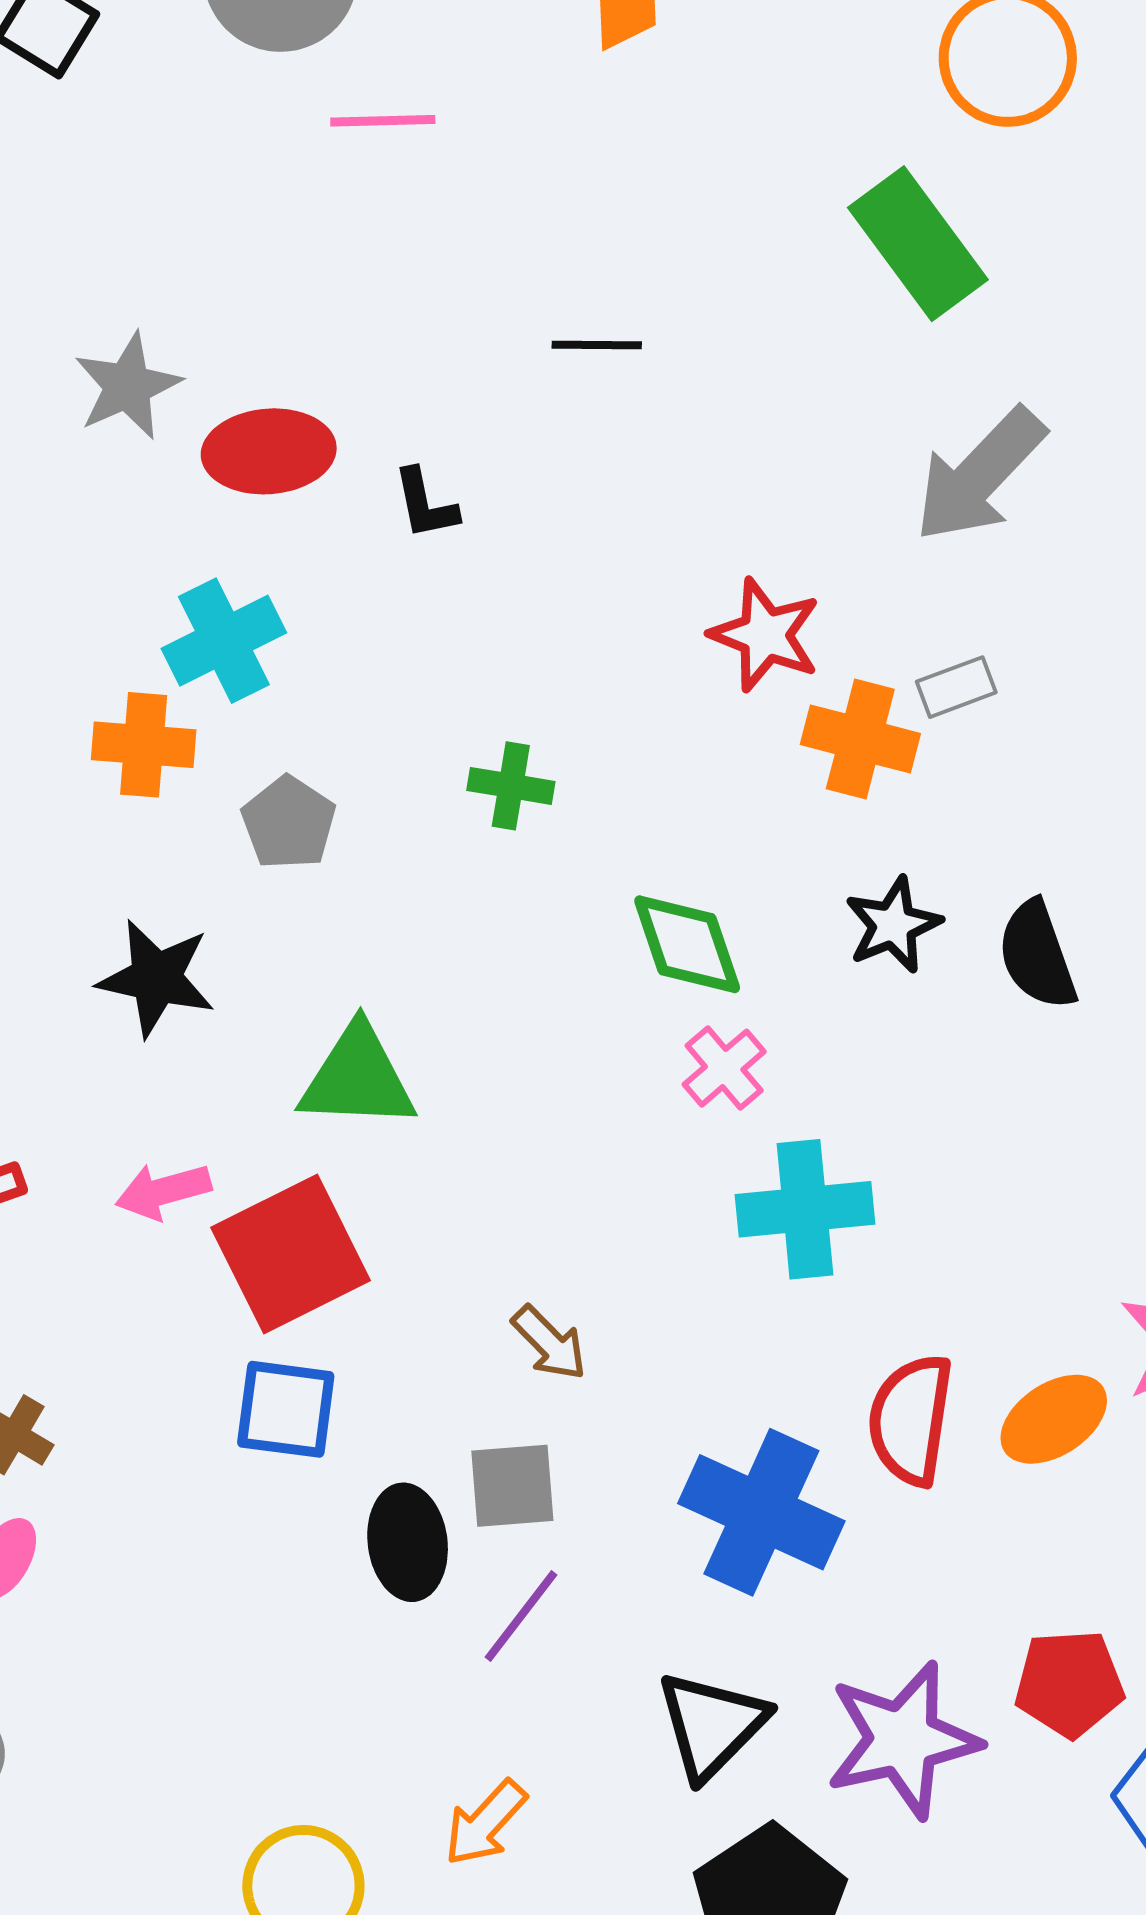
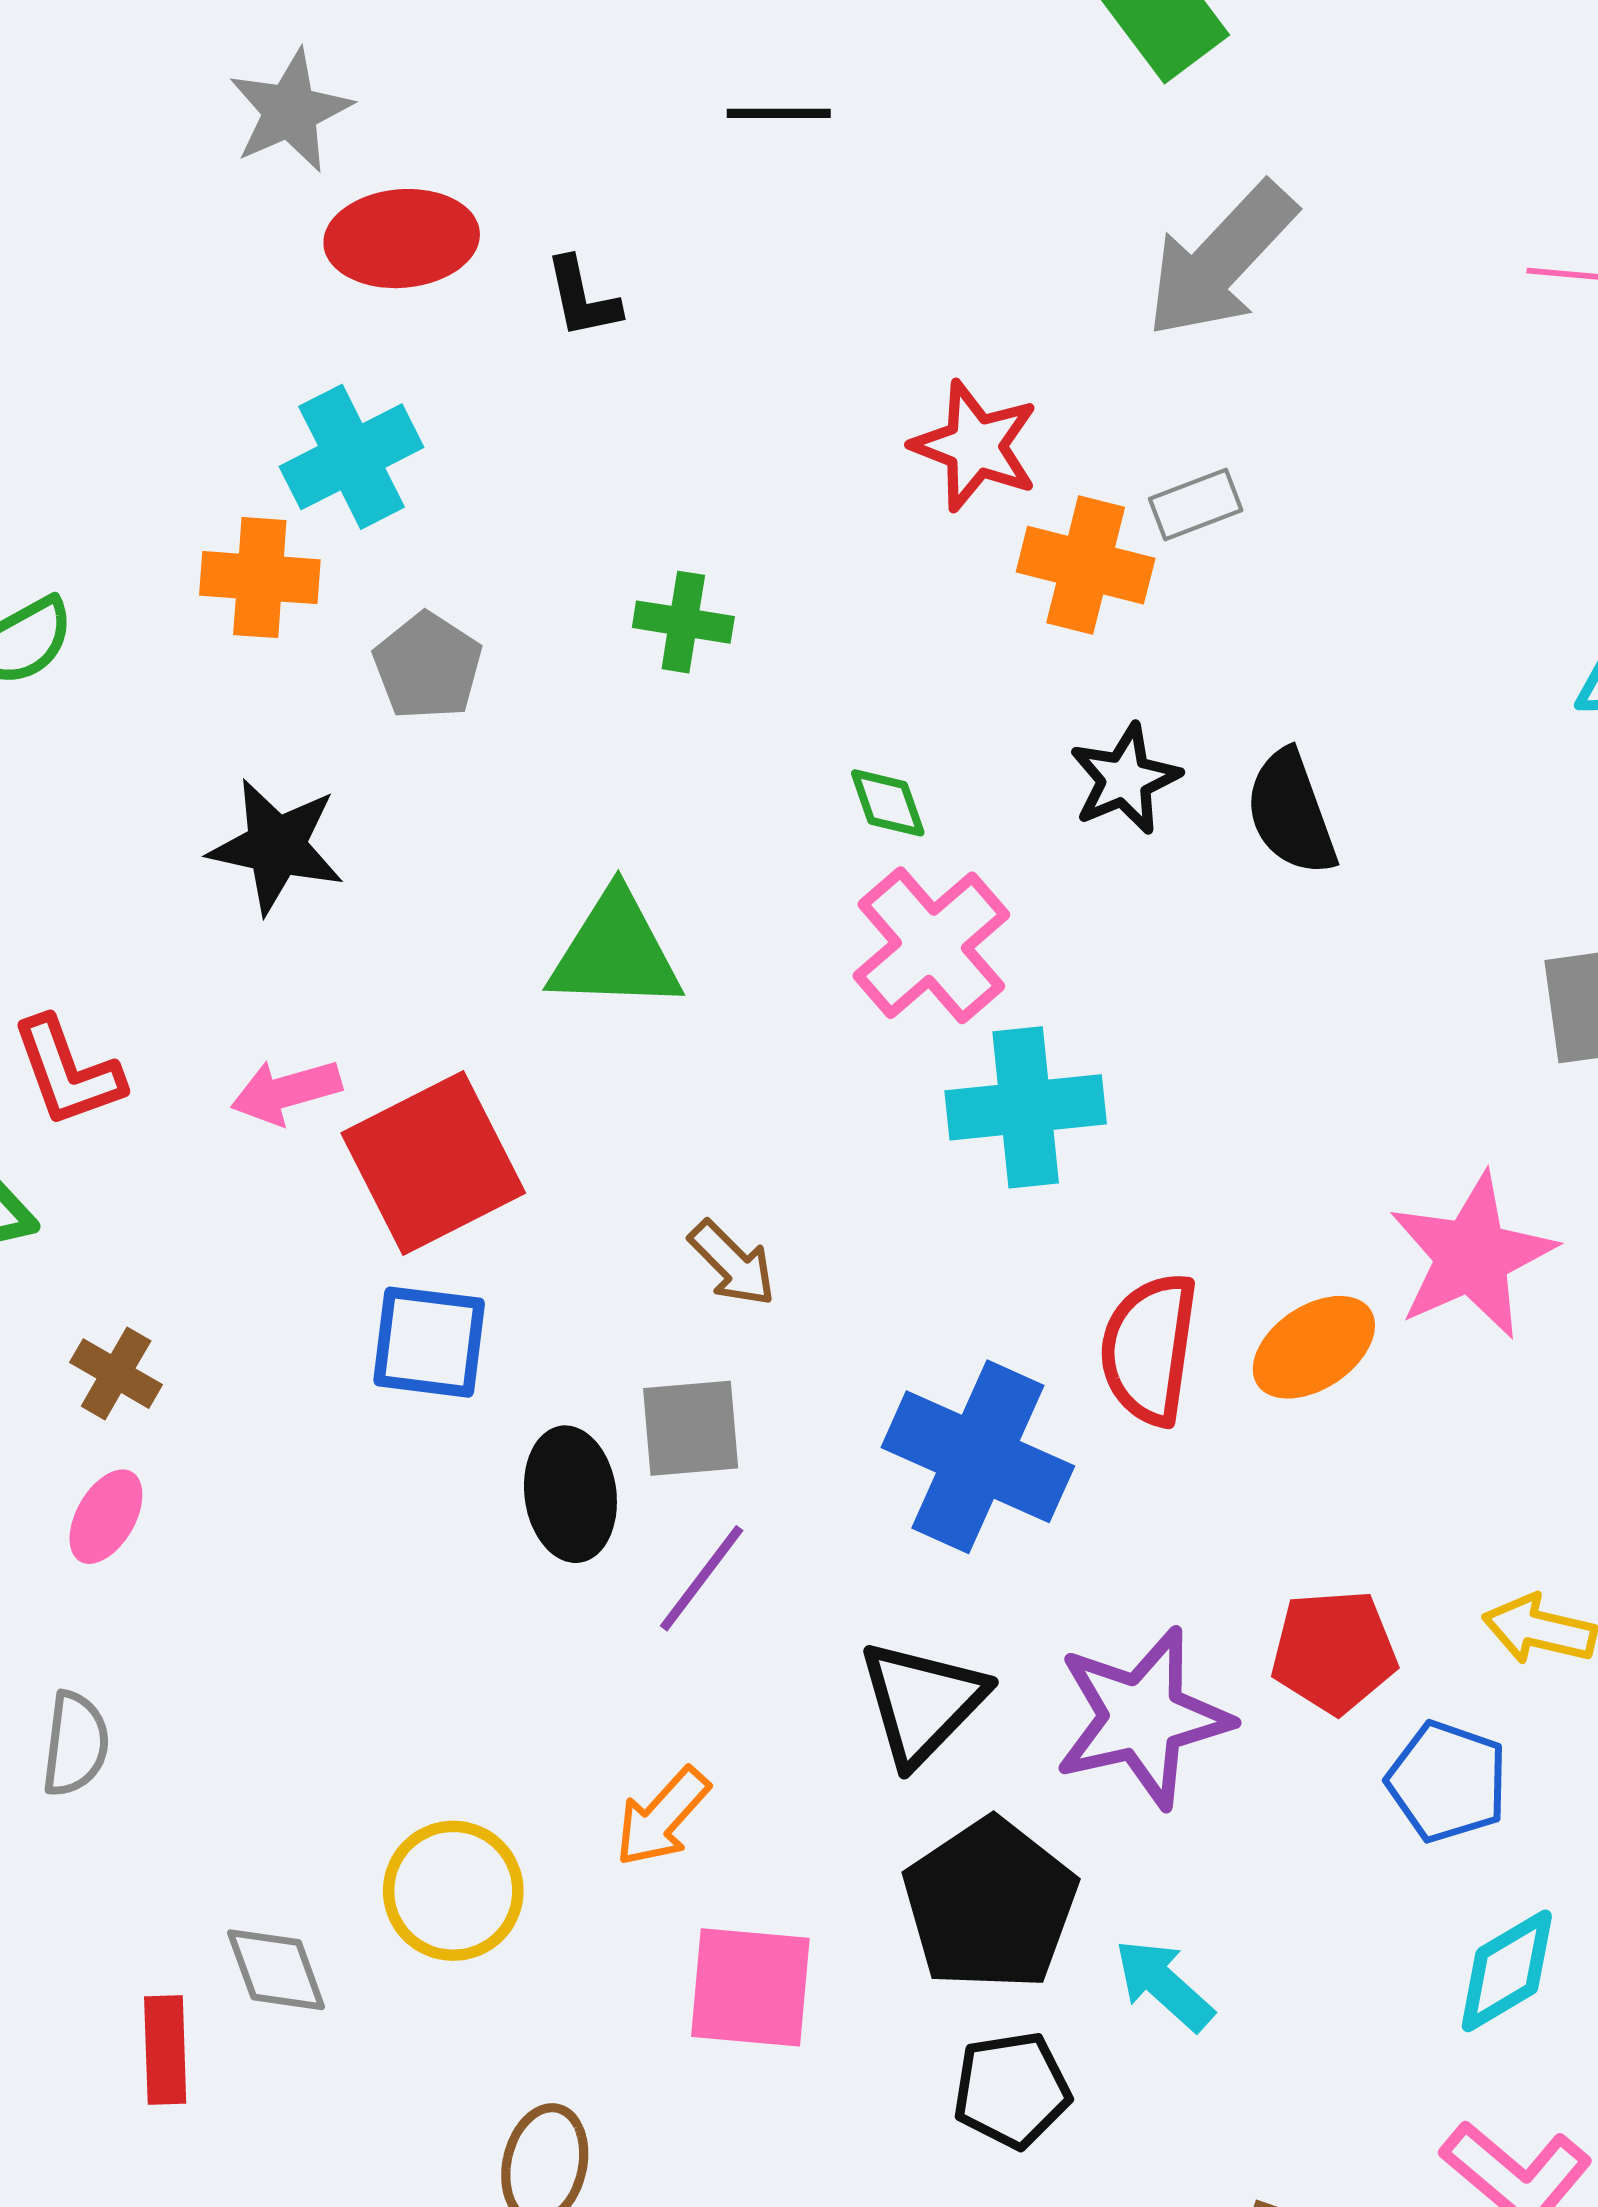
gray star: (128, 386) -> (290, 111), moved
green diamond: (687, 944) -> (888, 803), size x0.6
pink cross: (724, 1068) -> (931, 945), size x1.6
green triangle: (358, 1078) -> (615, 952), moved

